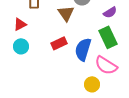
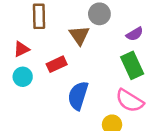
red rectangle: (59, 43) -> (57, 64), moved
blue semicircle: (83, 49) -> (78, 96), moved

